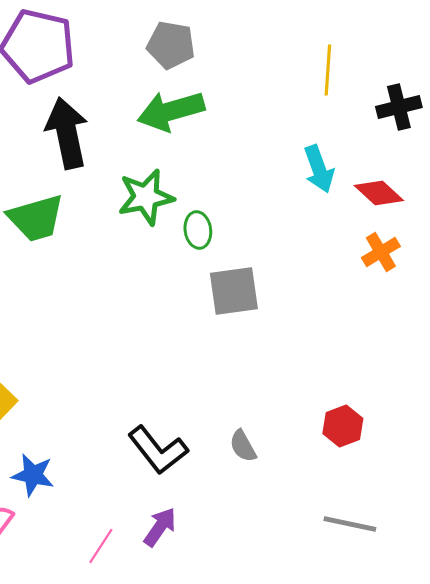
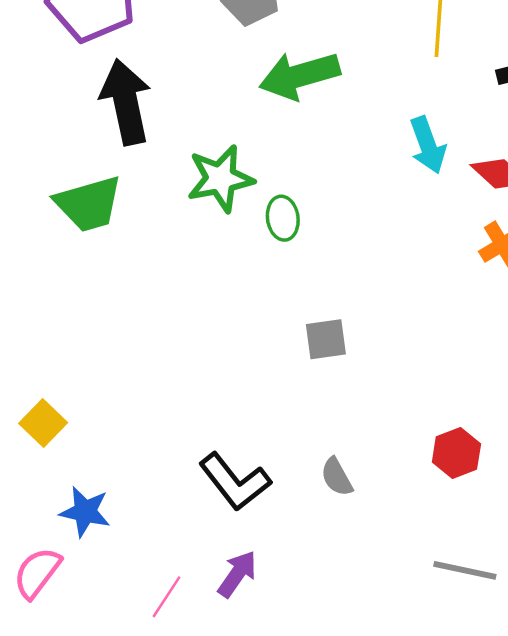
green arrow: (171, 111) -> (300, 76), moved
gray square: (234, 291) -> (326, 339), moved, size x0.7

